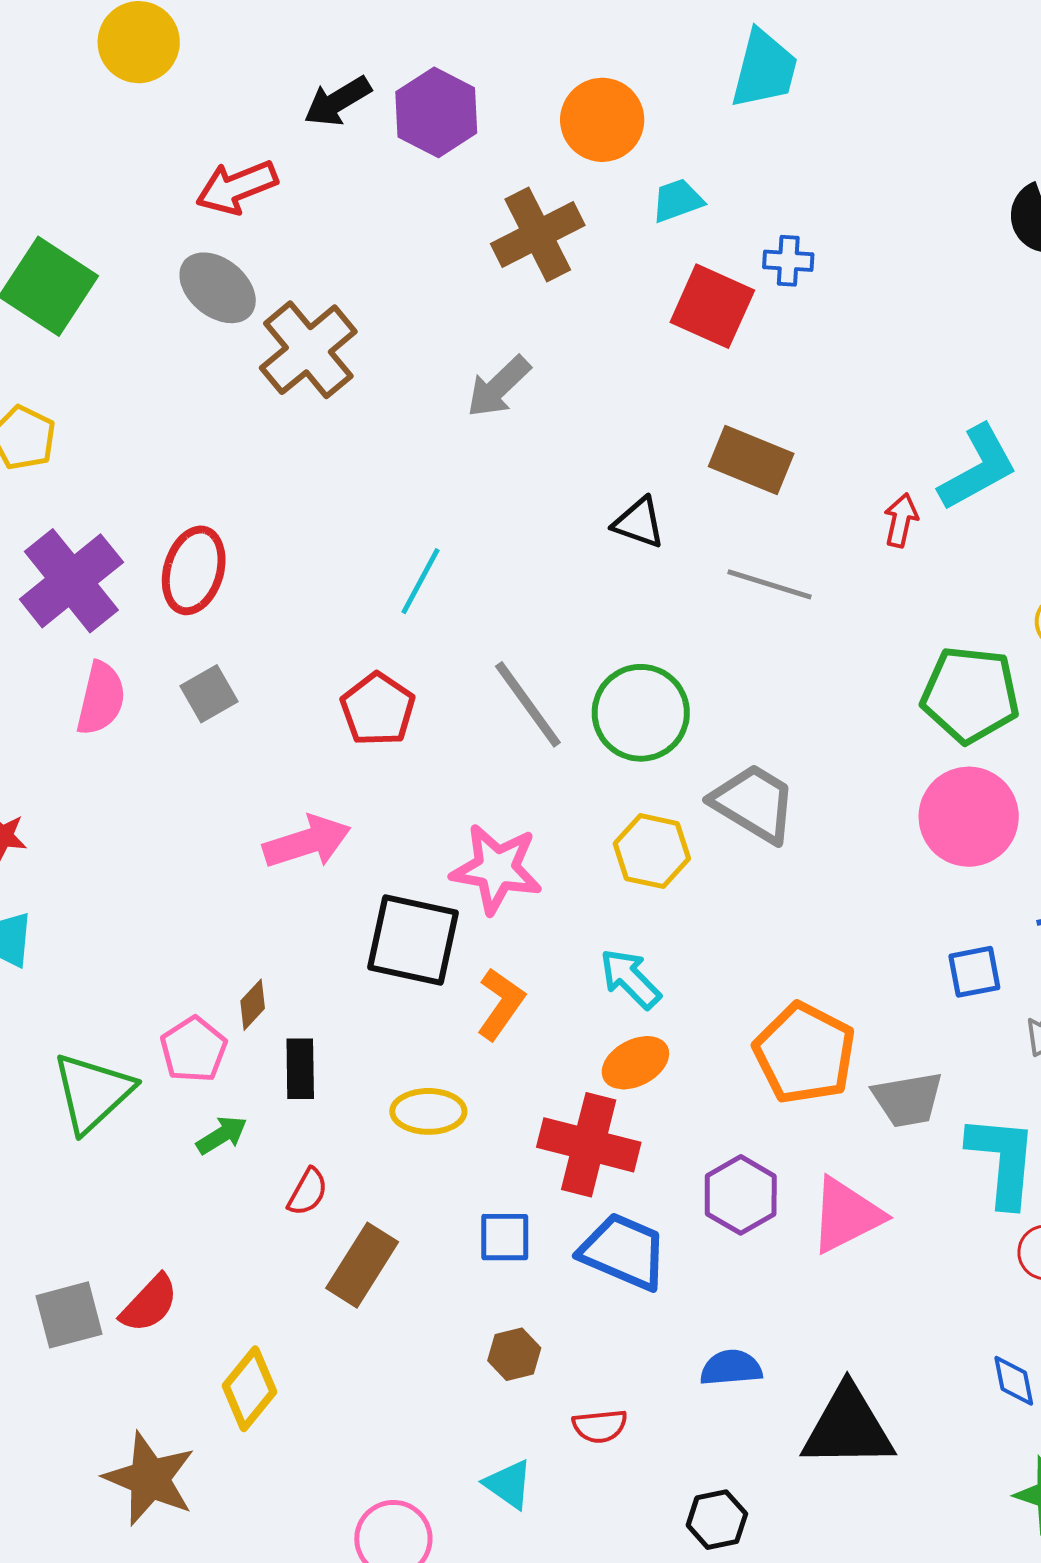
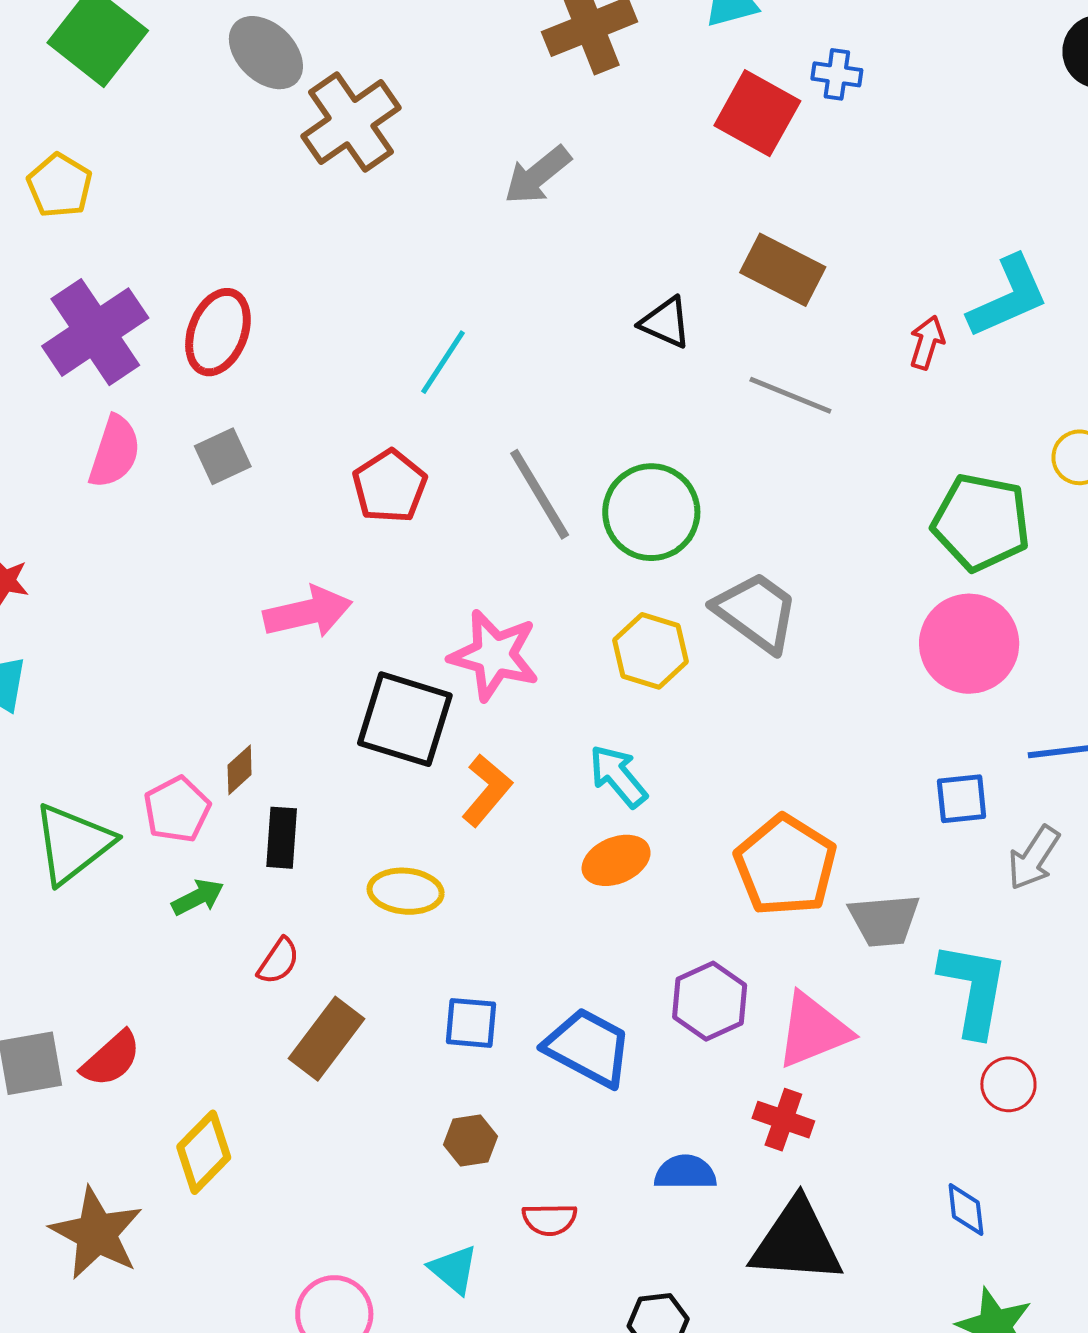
red cross: (589, 1145) -> (783, 1120), moved, size x0.6

